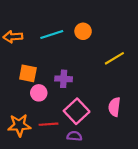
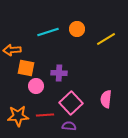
orange arrow: (13, 37) -> (12, 50), moved
yellow line: (114, 58) -> (106, 39), moved

